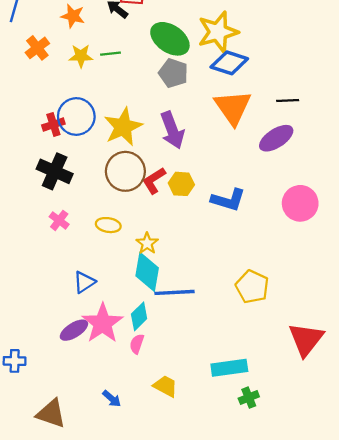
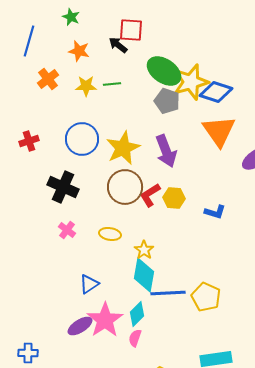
yellow star: (218, 32) -> (191, 82), moved
red cross: (53, 124) -> (29, 141), moved
blue L-shape: (228, 200) -> (215, 212), size x0.7
yellow pentagon: (252, 287) -> (206, 297), moved

